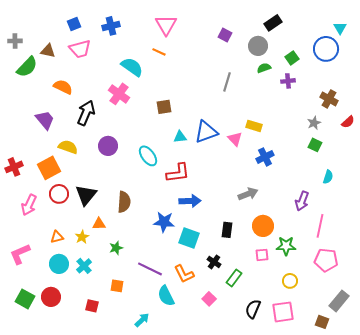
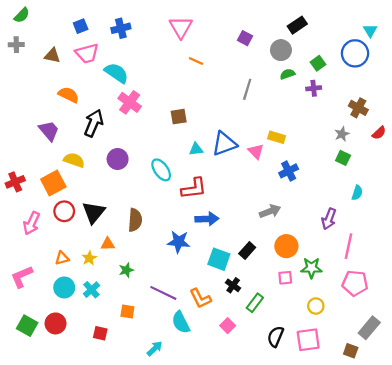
orange line: (159, 52) -> (196, 61), moved
green semicircle: (27, 67) -> (22, 15), moved, size x0.7
cyan semicircle: (132, 67) -> (116, 73), moved
black rectangle: (227, 230) -> (247, 250), turned 35
cyan square: (189, 238) -> (219, 259), moved

